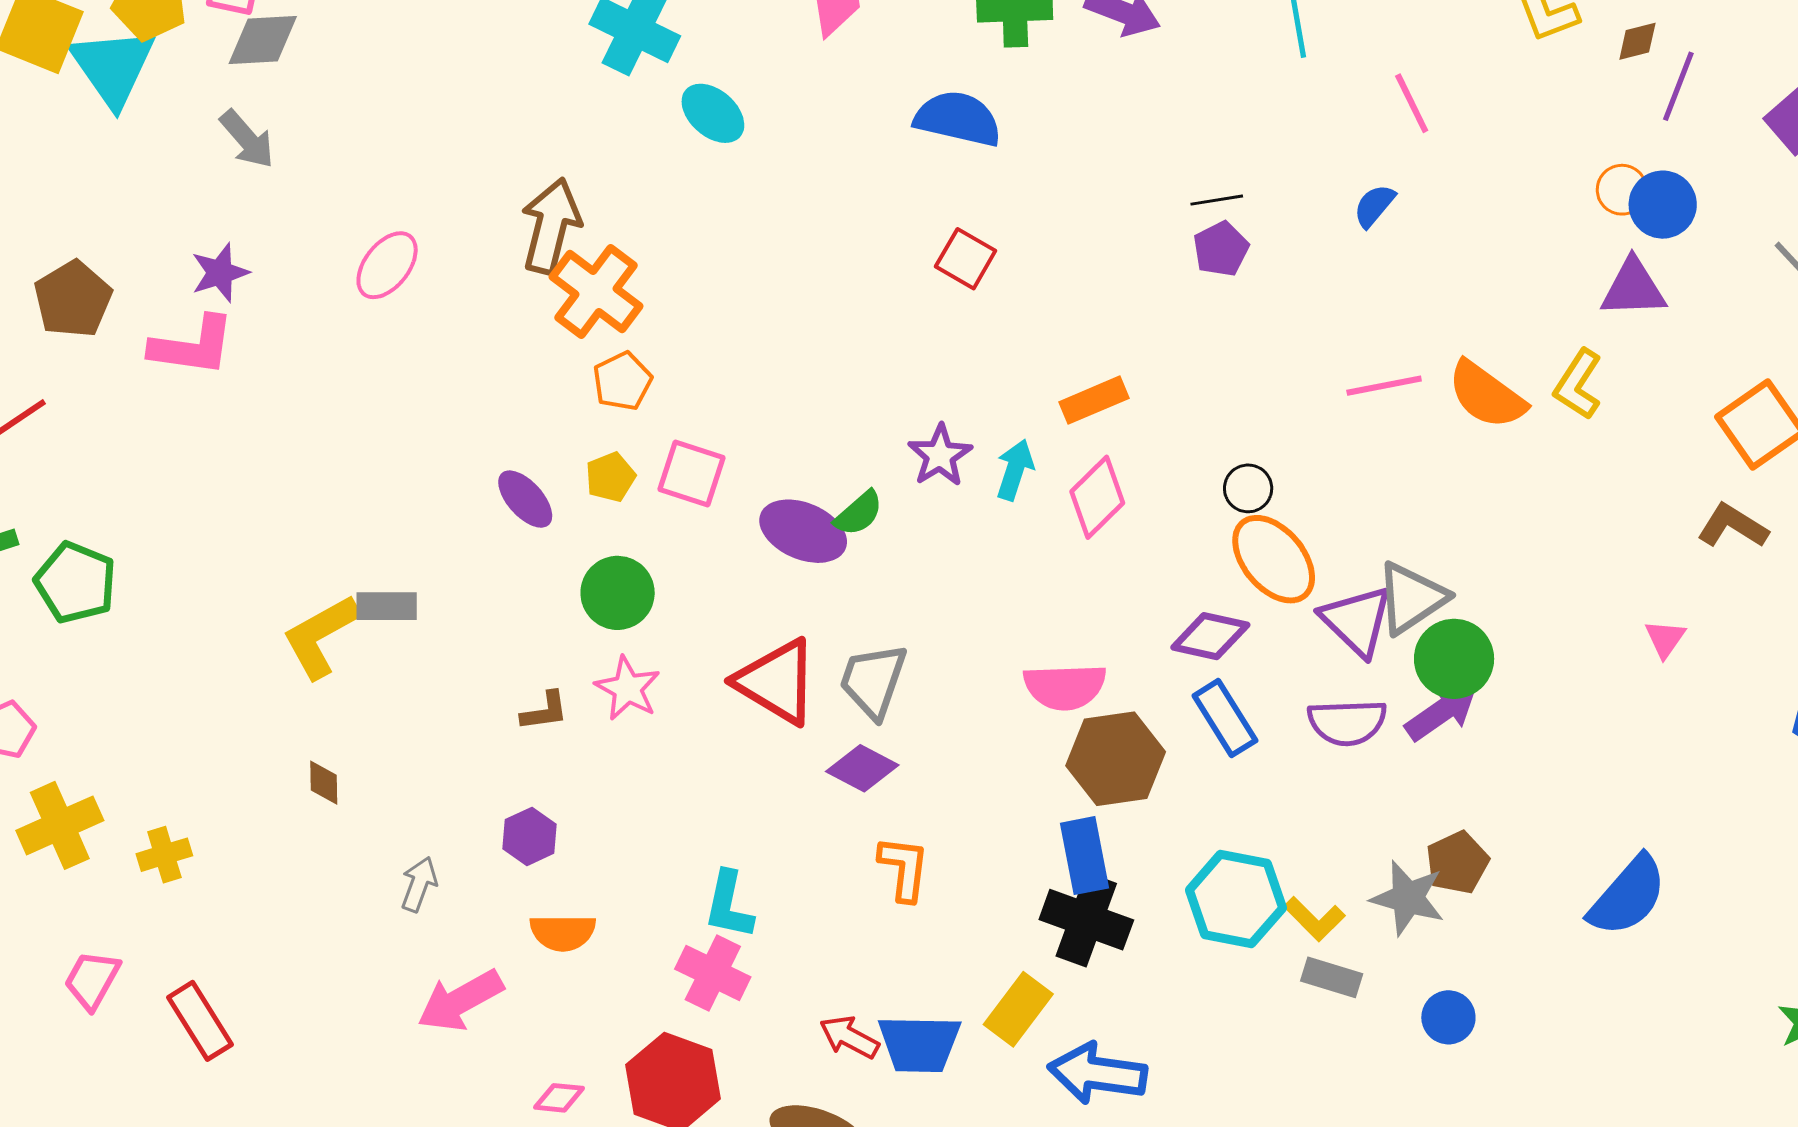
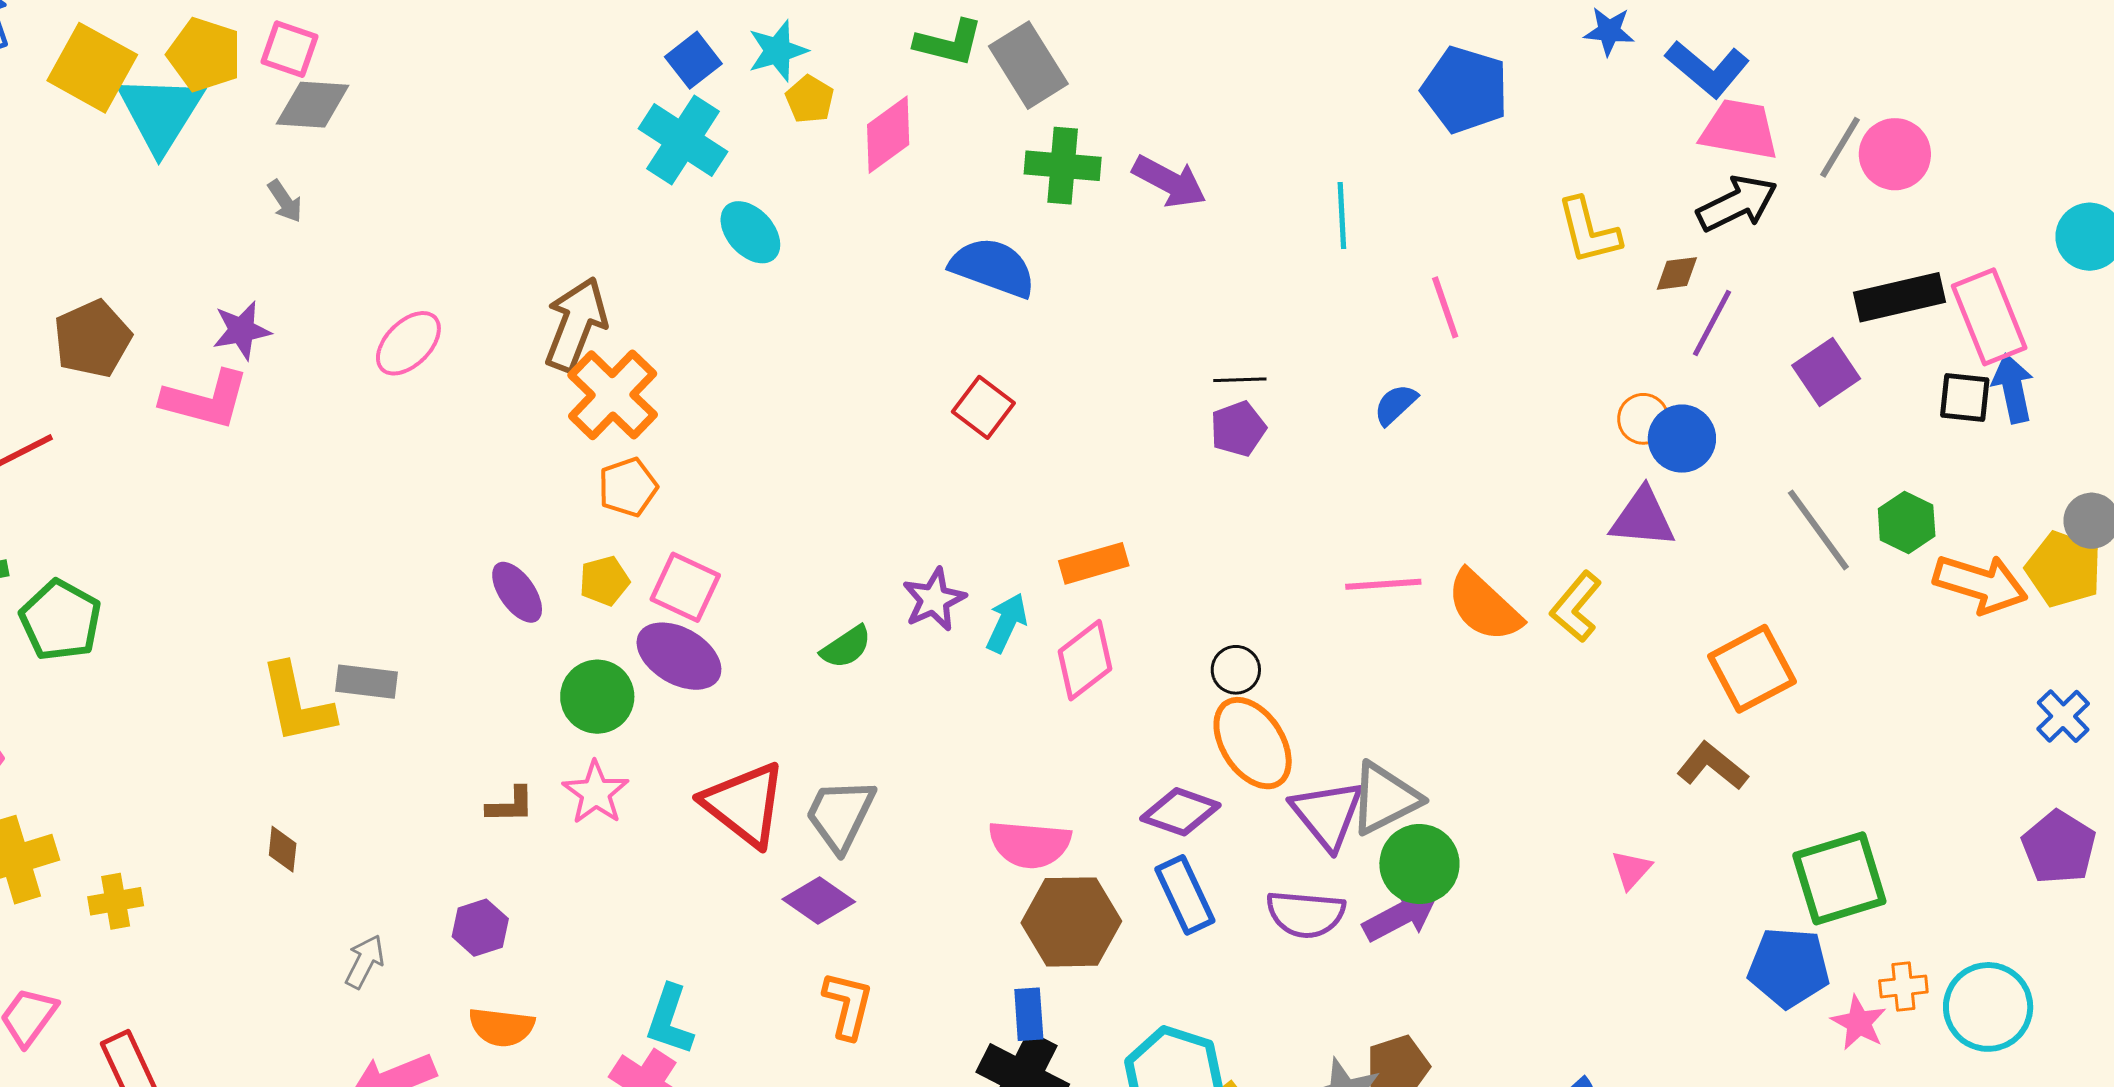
gray arrow: (247, 139) -> (285, 201), size x0.7
purple ellipse: (803, 531) -> (679, 656), moved
yellow L-shape: (320, 636) -> (297, 703), turned -80
blue rectangle: (1085, 856) -> (1029, 1014), size x0.7

